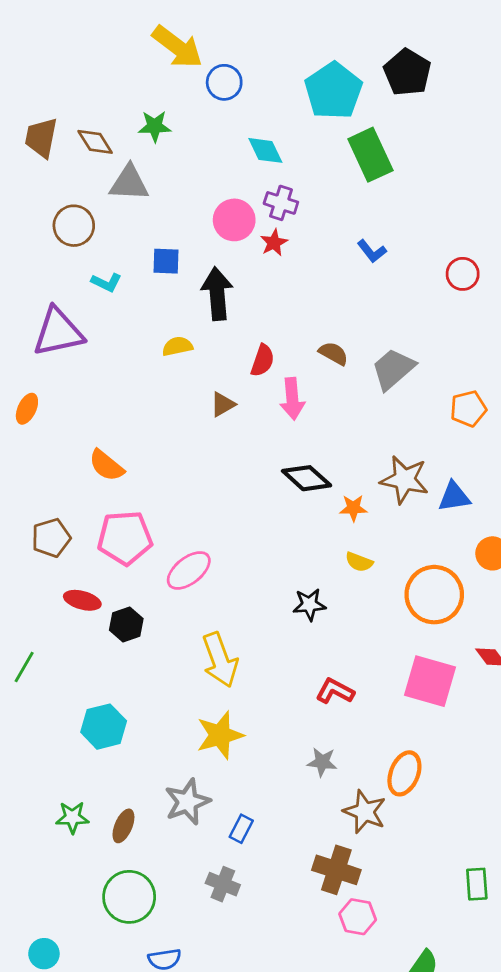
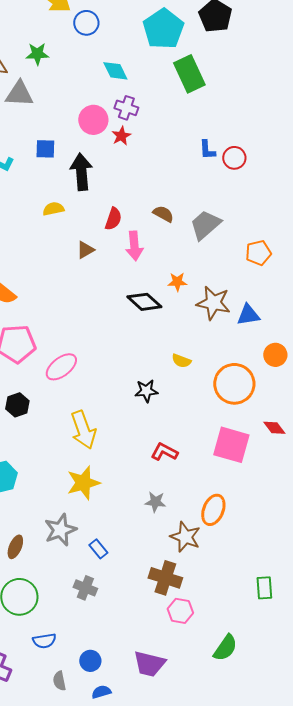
blue L-shape: (372, 251) -> (207, 150), moved, turned 35
red circle: (463, 274) -> (234, 158), moved
orange star: (353, 508) -> (177, 282), moved
blue rectangle: (241, 829) -> (98, 549), turned -66

